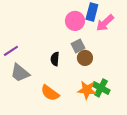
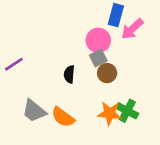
pink circle: (75, 21) -> (98, 40), moved
gray trapezoid: (20, 73) -> (34, 111), moved

